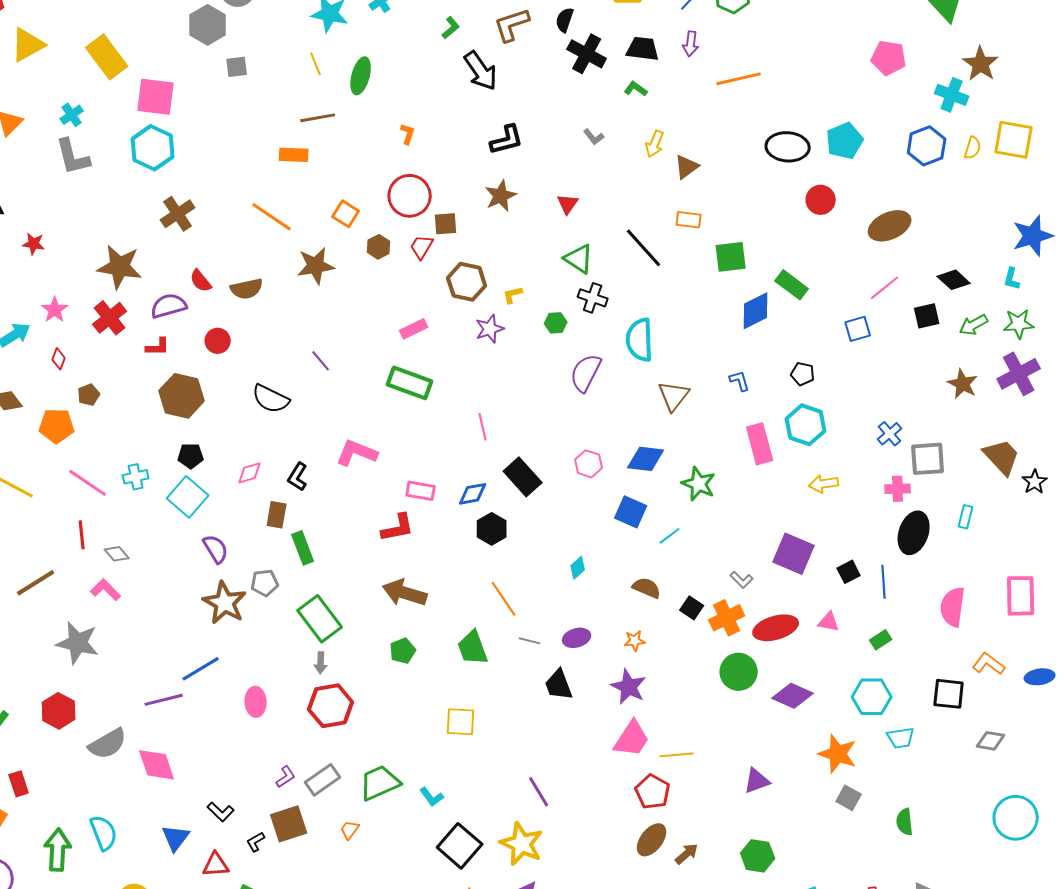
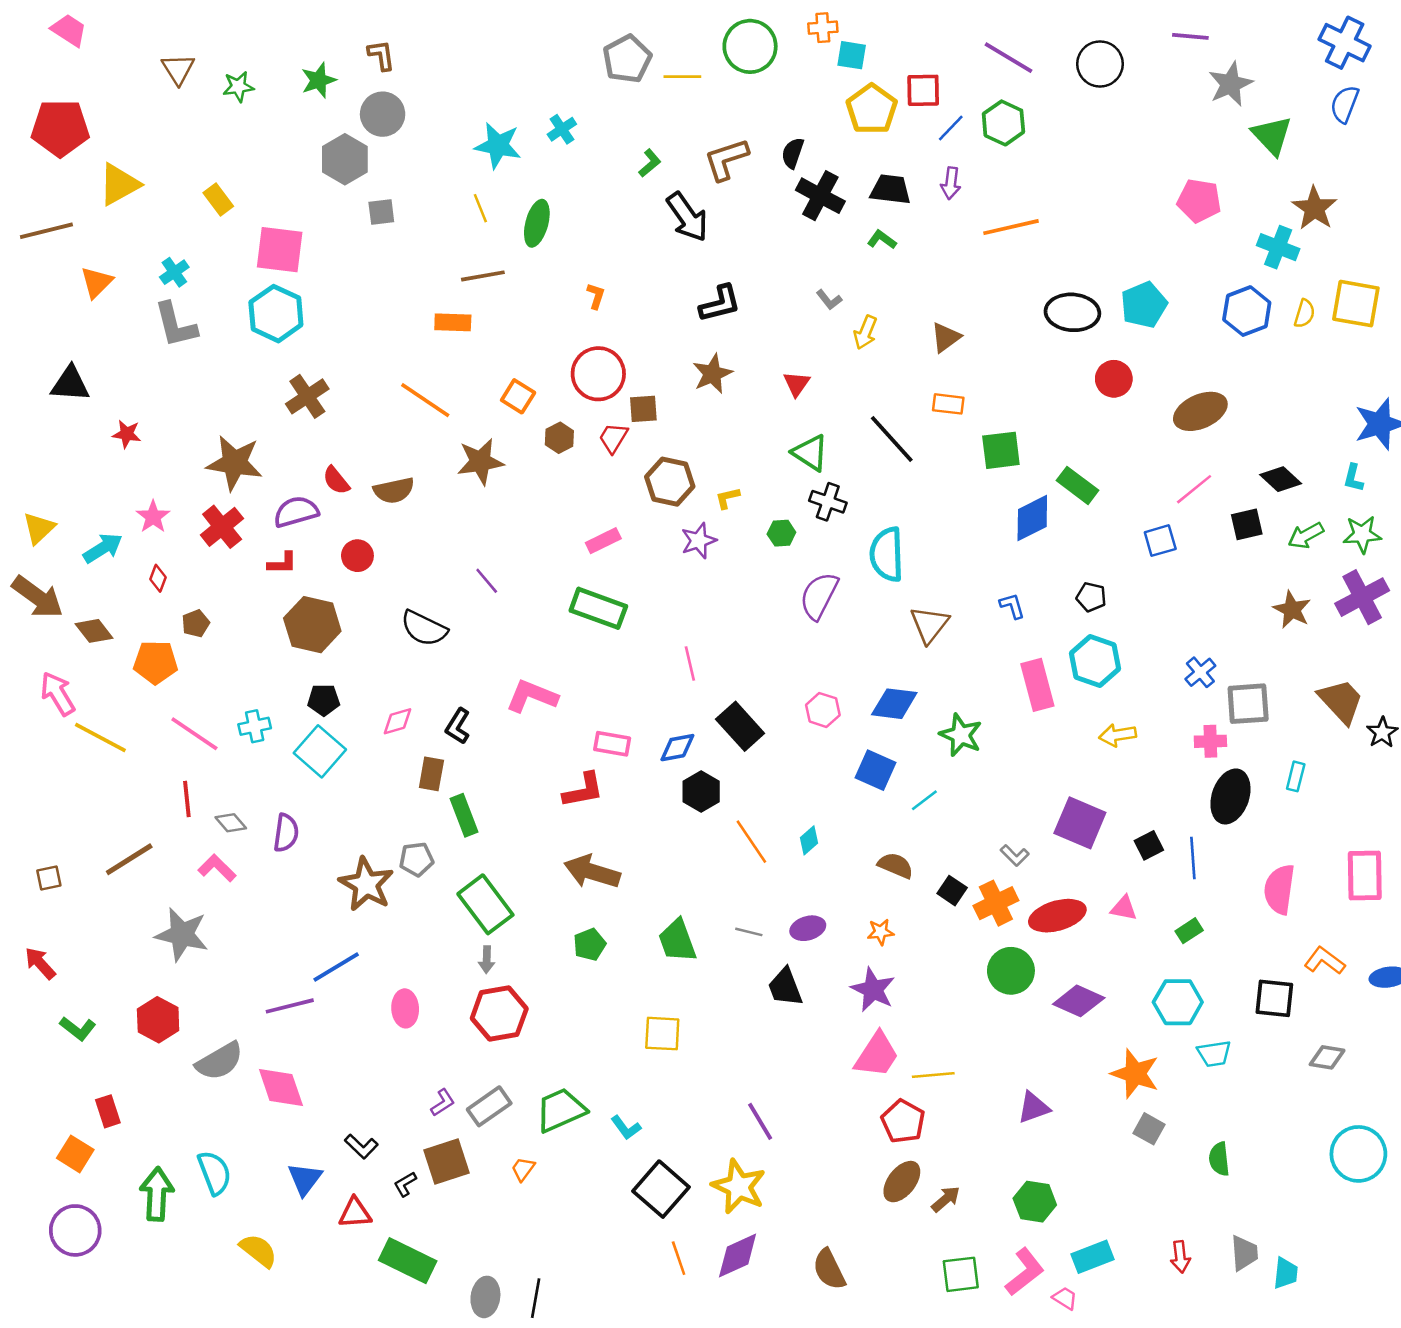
yellow rectangle: (107, 57) -> (218, 199), size x0.6
yellow arrow: (655, 144) -> (865, 332), moved
purple semicircle: (216, 549) -> (286, 833), moved, turned 40
orange line: (504, 599) -> (751, 842), moved

